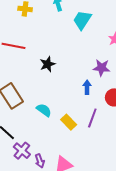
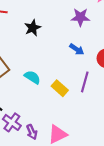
purple star: (101, 68) -> (80, 17), moved
blue arrow: (87, 87) -> (77, 49), turned 128

